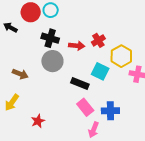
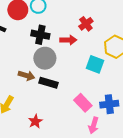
red cross: (98, 40) -> (86, 24), moved
brown arrow: (20, 74) -> (26, 76), moved
black rectangle: (80, 84) -> (49, 83), moved

